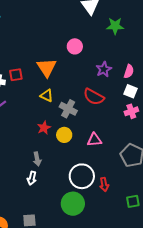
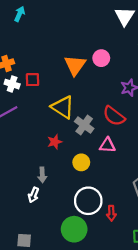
orange triangle: (47, 68) -> (75, 65), moved
yellow triangle: (47, 96) -> (63, 107), size x1.6
yellow circle: (64, 135) -> (81, 162), moved
pink triangle: (94, 140) -> (107, 145), moved

